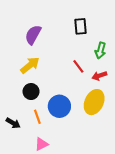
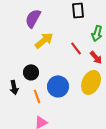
yellow arrow: (30, 65) -> (44, 40), moved
red arrow: (99, 76) -> (96, 57), turned -112
black arrow: (13, 123) -> (14, 87), moved, turned 48

